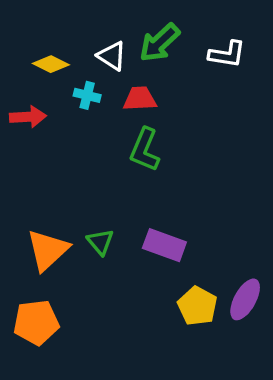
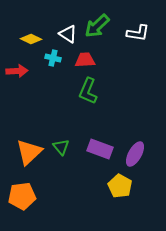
purple ellipse: (245, 299) -> (135, 154), moved

